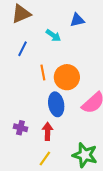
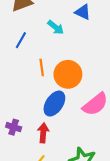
blue triangle: (77, 20) -> (83, 12), turned 35
blue ellipse: (56, 104) -> (54, 104), turned 40

